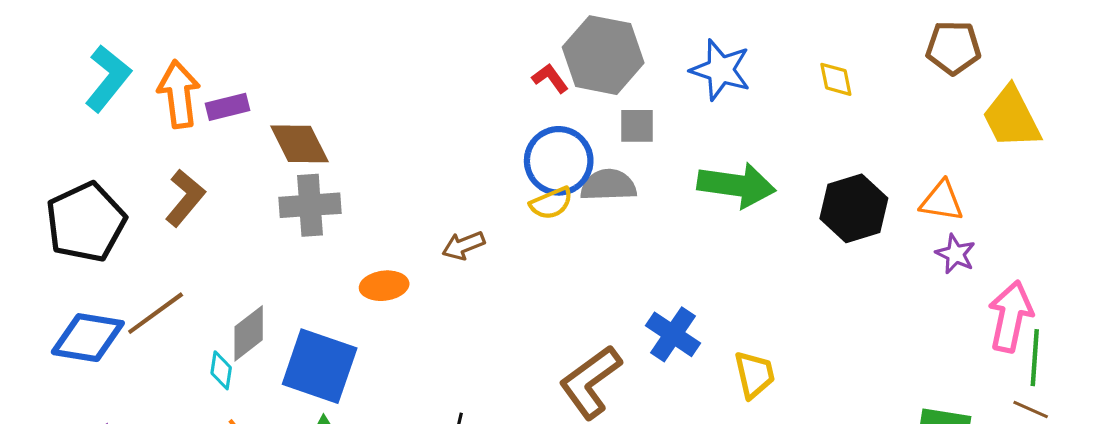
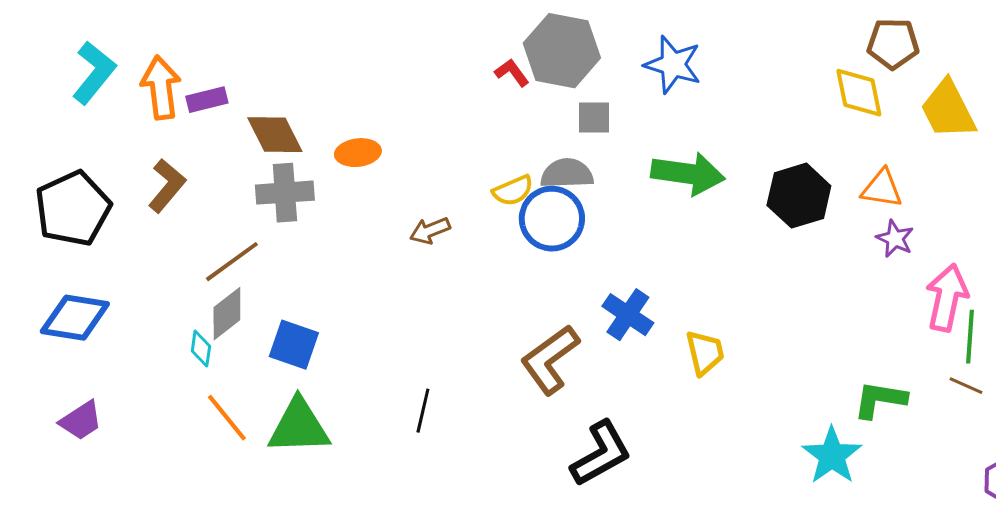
yellow diamond: (836, 79) -> (859, 93), moved, size x1.5
blue circle: (559, 161) -> (552, 219), moved
orange ellipse: (384, 286) -> (358, 153), moved
brown line: (156, 313) -> (232, 262), moved
blue square: (320, 366) -> (294, 345), size x0.7

